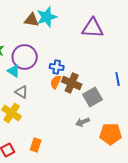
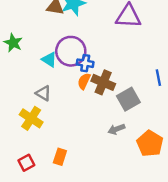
purple circle: (25, 57) -> (71, 51), moved
cyan triangle: (14, 71) -> (49, 60), moved
orange pentagon: (111, 134) -> (150, 144), turned 30

